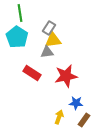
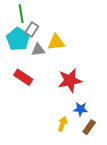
gray rectangle: (49, 28) -> (32, 30), moved
gray triangle: (47, 52) -> (38, 50), moved
red rectangle: (32, 73) -> (23, 77), moved

